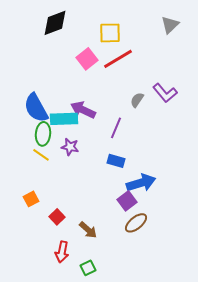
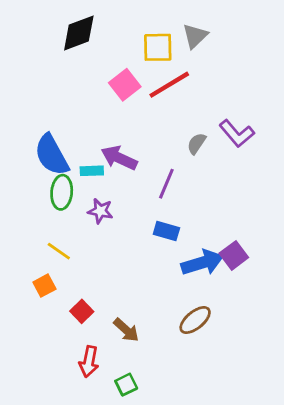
gray triangle: (170, 25) -> (195, 36), moved
cyan rectangle: (64, 119) -> (92, 171), size x0.6
yellow line: (41, 155) -> (59, 251), moved
purple square: (127, 201) -> (234, 255), moved

